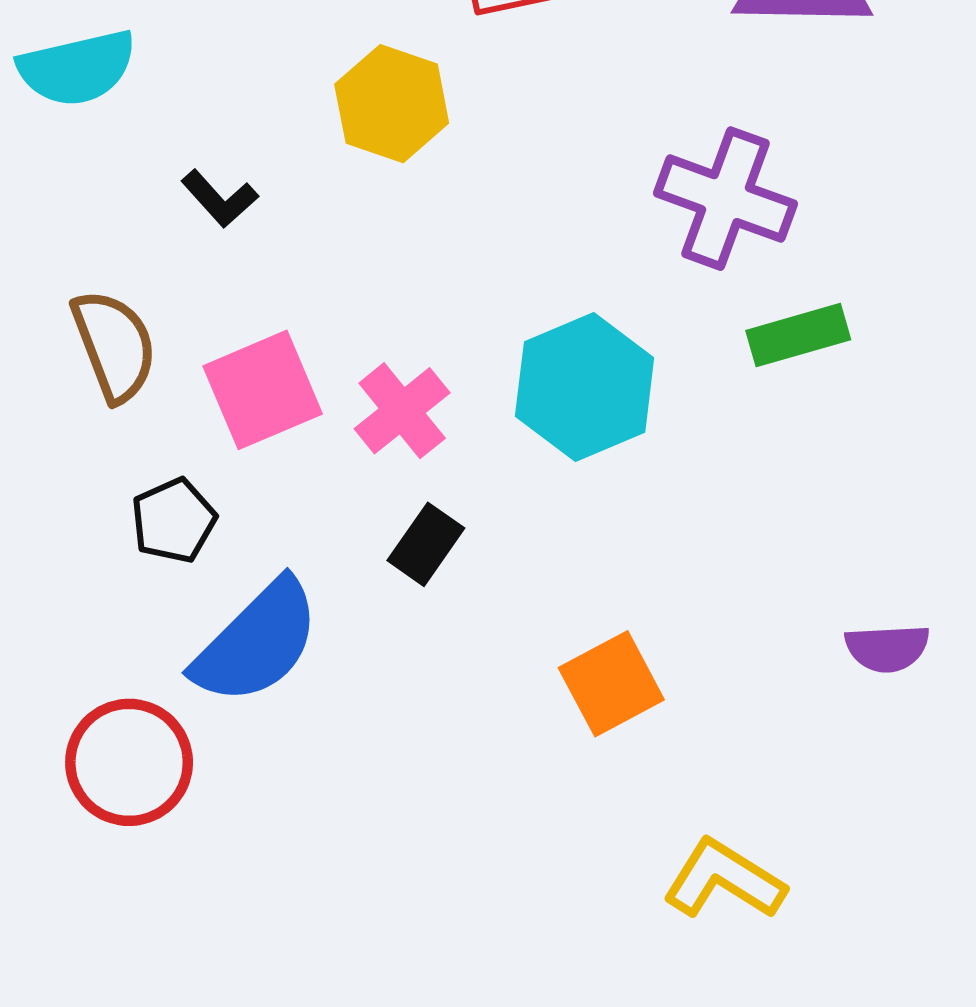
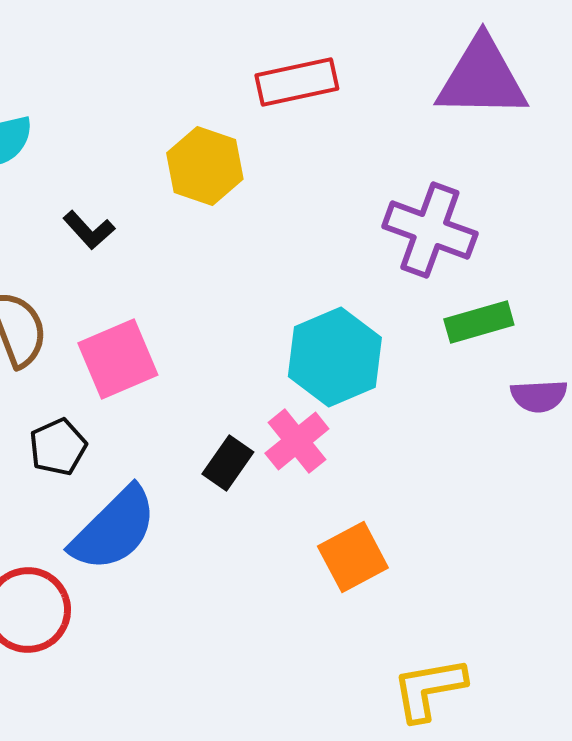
pink cross: (402, 411) -> (297, 441), moved
purple semicircle: (887, 648) -> (539, 396), moved
yellow L-shape: (724, 880) -> (429, 689), turned -42

